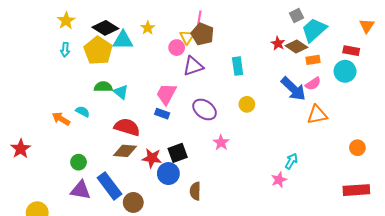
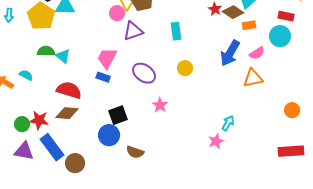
pink semicircle: (313, 84) -> (257, 53), moved
blue arrow: (293, 89) -> (230, 53), turned 76
red star: (152, 158) -> (39, 120), moved
brown semicircle: (195, 191) -> (135, 152), turned -72

